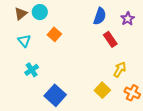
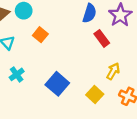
purple star: (128, 19) -> (120, 15), size x1.5
blue square: (55, 95) -> (57, 84), moved

